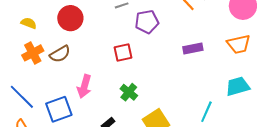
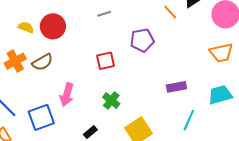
purple pentagon: (147, 22) -> (142, 40), moved
yellow semicircle: (29, 23) -> (26, 27), moved
purple rectangle: (193, 48) -> (176, 87), moved

